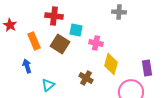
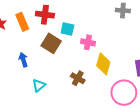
gray cross: (119, 12) -> (123, 11), moved
orange rectangle: (34, 41) -> (22, 22), moved
blue arrow: (27, 66) -> (23, 60), moved

